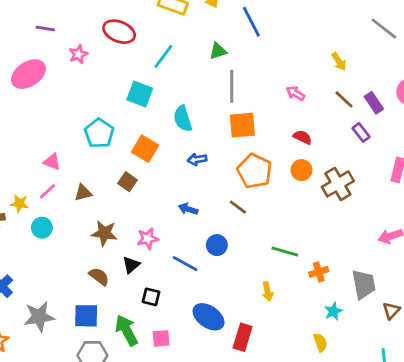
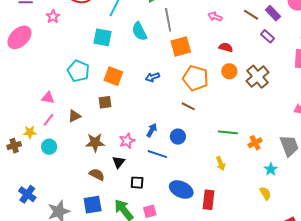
cyan semicircle: (183, 119) -> (139, 31), moved
brown square: (128, 182) -> (105, 102), turned -32
blue arrow: (188, 209) -> (152, 130), moved, turned 112

